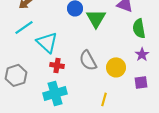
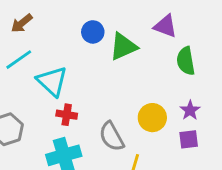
green triangle: (96, 18) -> (123, 46), turned 35
purple star: (142, 54) -> (190, 110), moved
gray semicircle: (88, 60) -> (112, 136), moved

